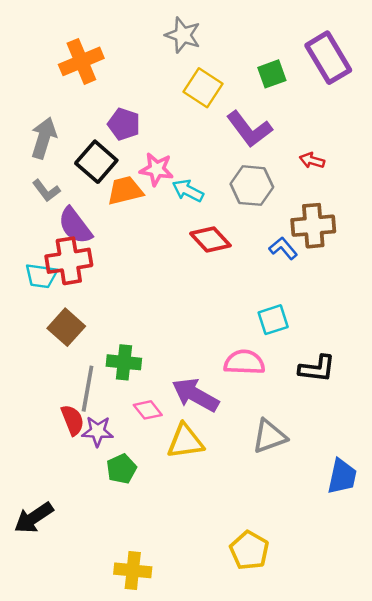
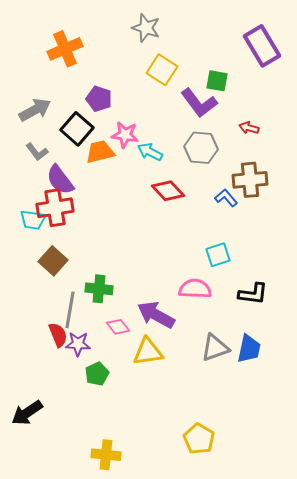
green square: (272, 74) -> (217, 81), moved, turned 30
gray arrow: (44, 138) -> (35, 110), turned 44
blue trapezoid: (342, 476) -> (249, 349), moved

